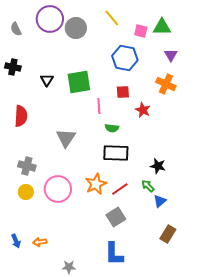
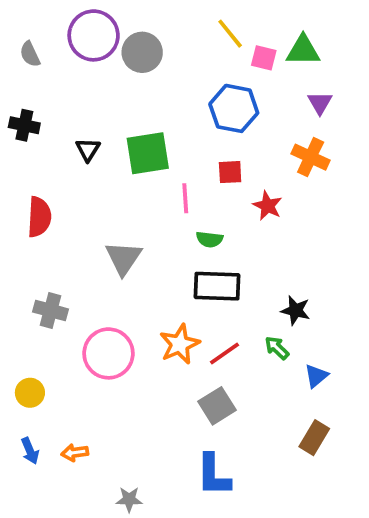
yellow line: (112, 18) -> (230, 34), moved
yellow circle: (26, 192) -> (30, 393), moved
blue triangle: (160, 201) -> (316, 376), moved

